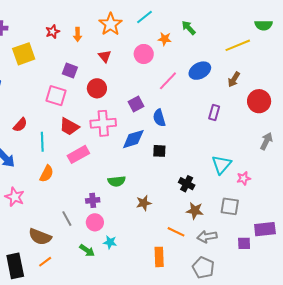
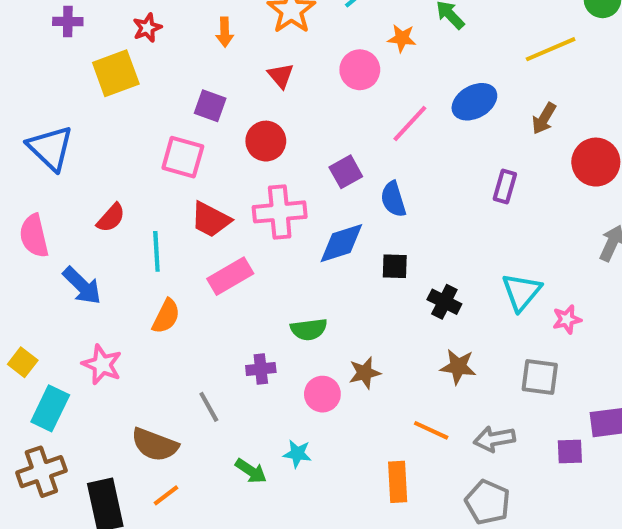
red star: (53, 32) -> (147, 28), moved
black cross: (187, 184) -> (444, 302), moved
brown star: (195, 211) -> (458, 367), moved
pink circle: (95, 222) -> (322, 394), moved

